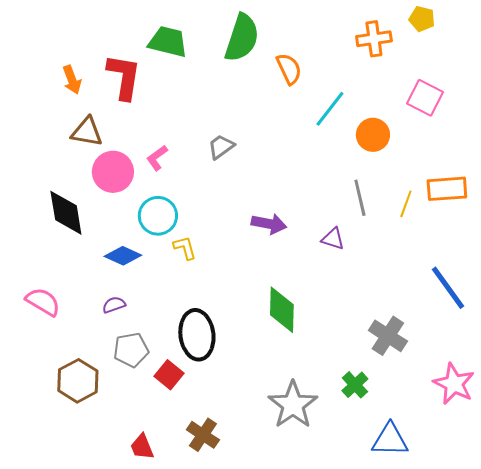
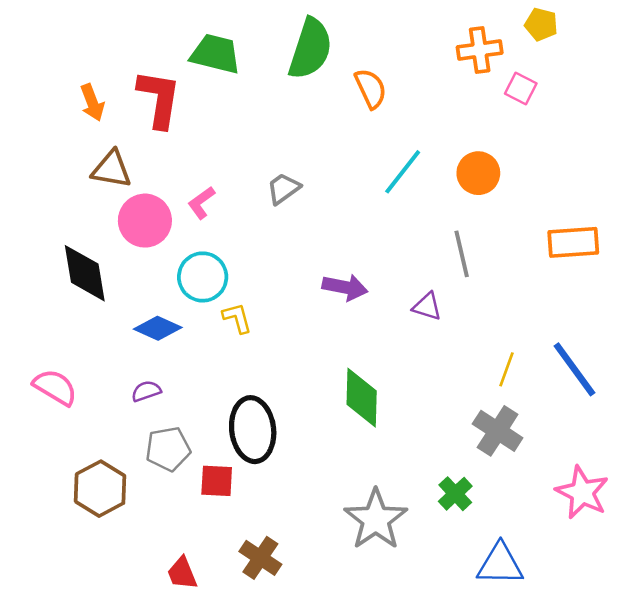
pink square: (425, 98) -> (521, 88), moved, size x0.7
cyan line: (330, 109) -> (403, 172), moved
yellow line: (406, 204) -> (507, 369), moved
red square: (169, 375) -> (217, 481), turned -36

